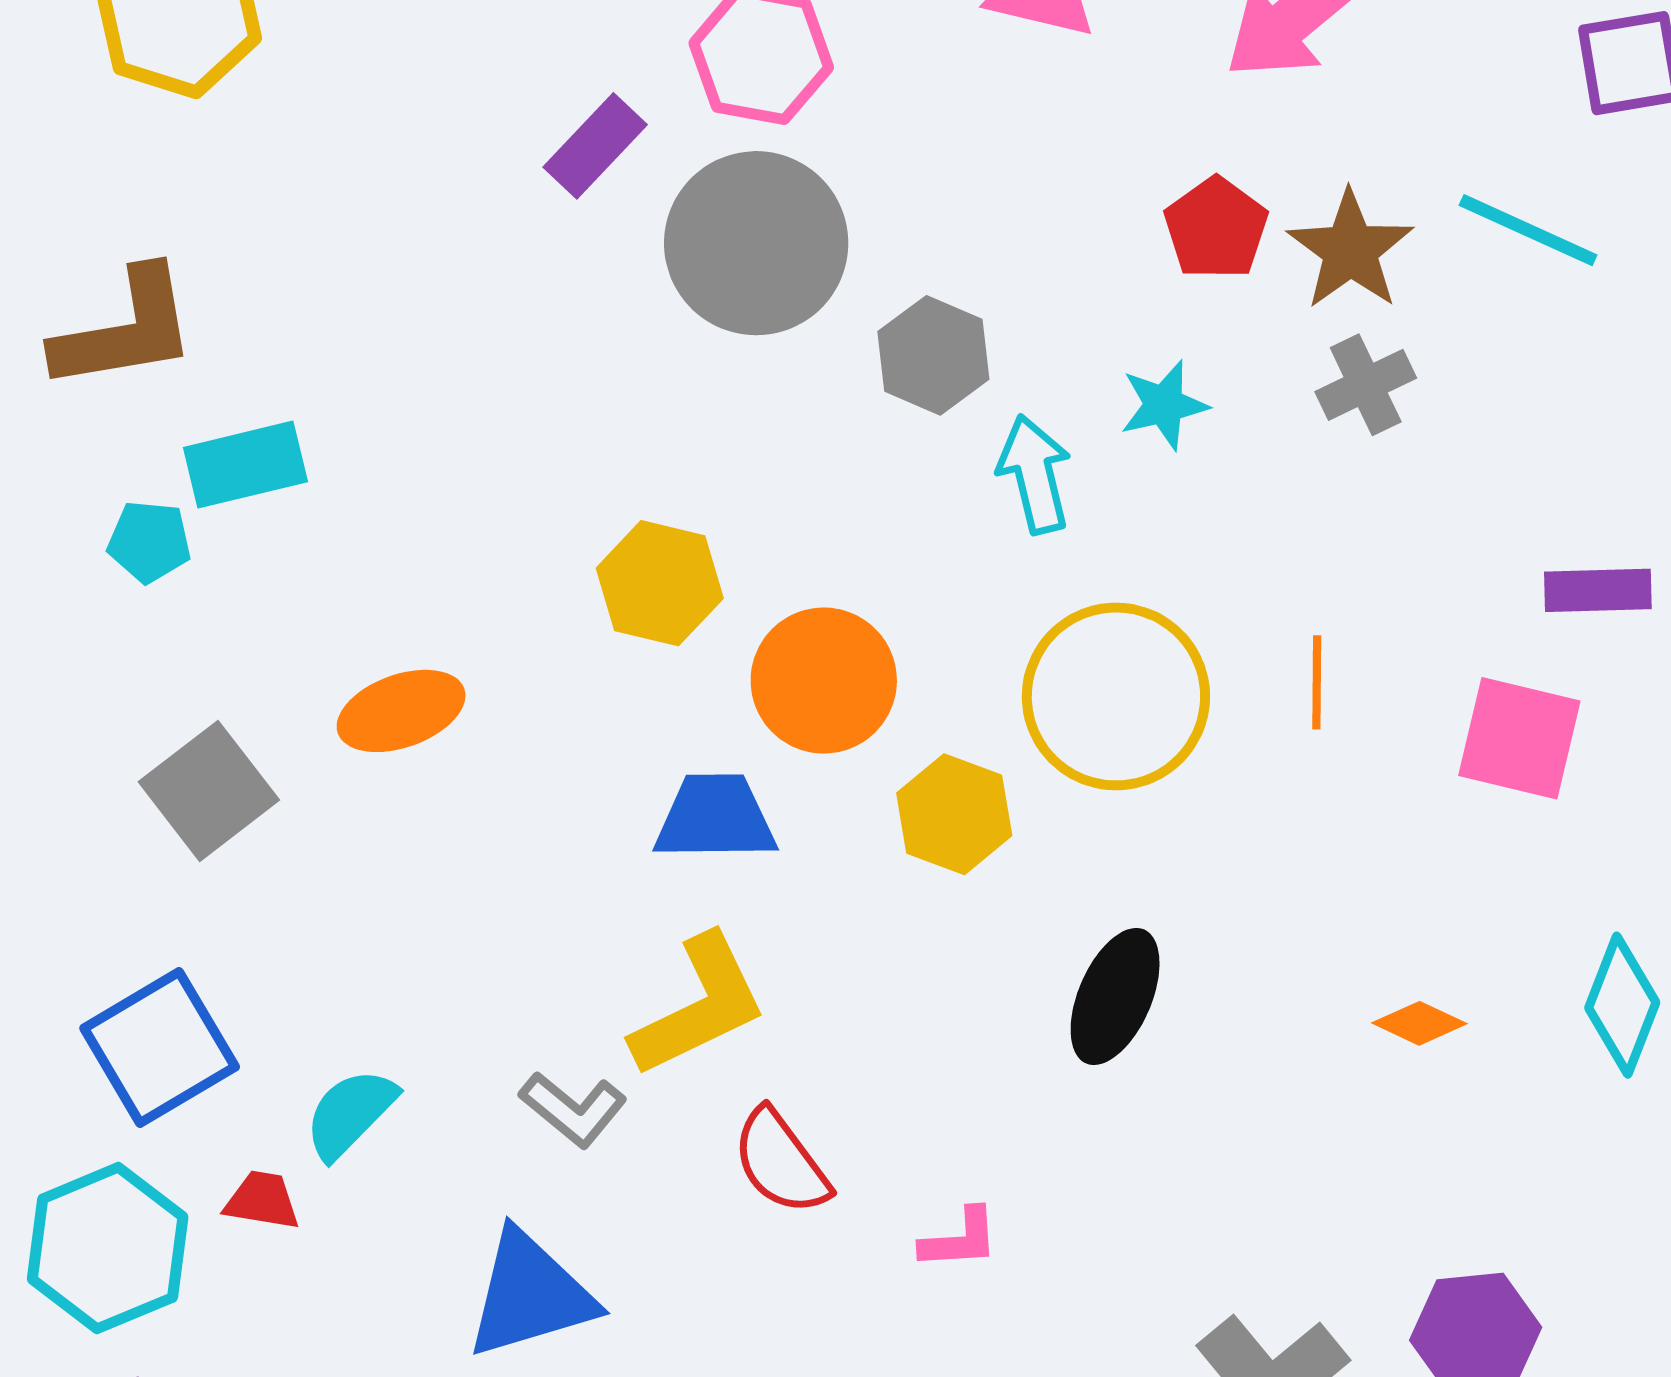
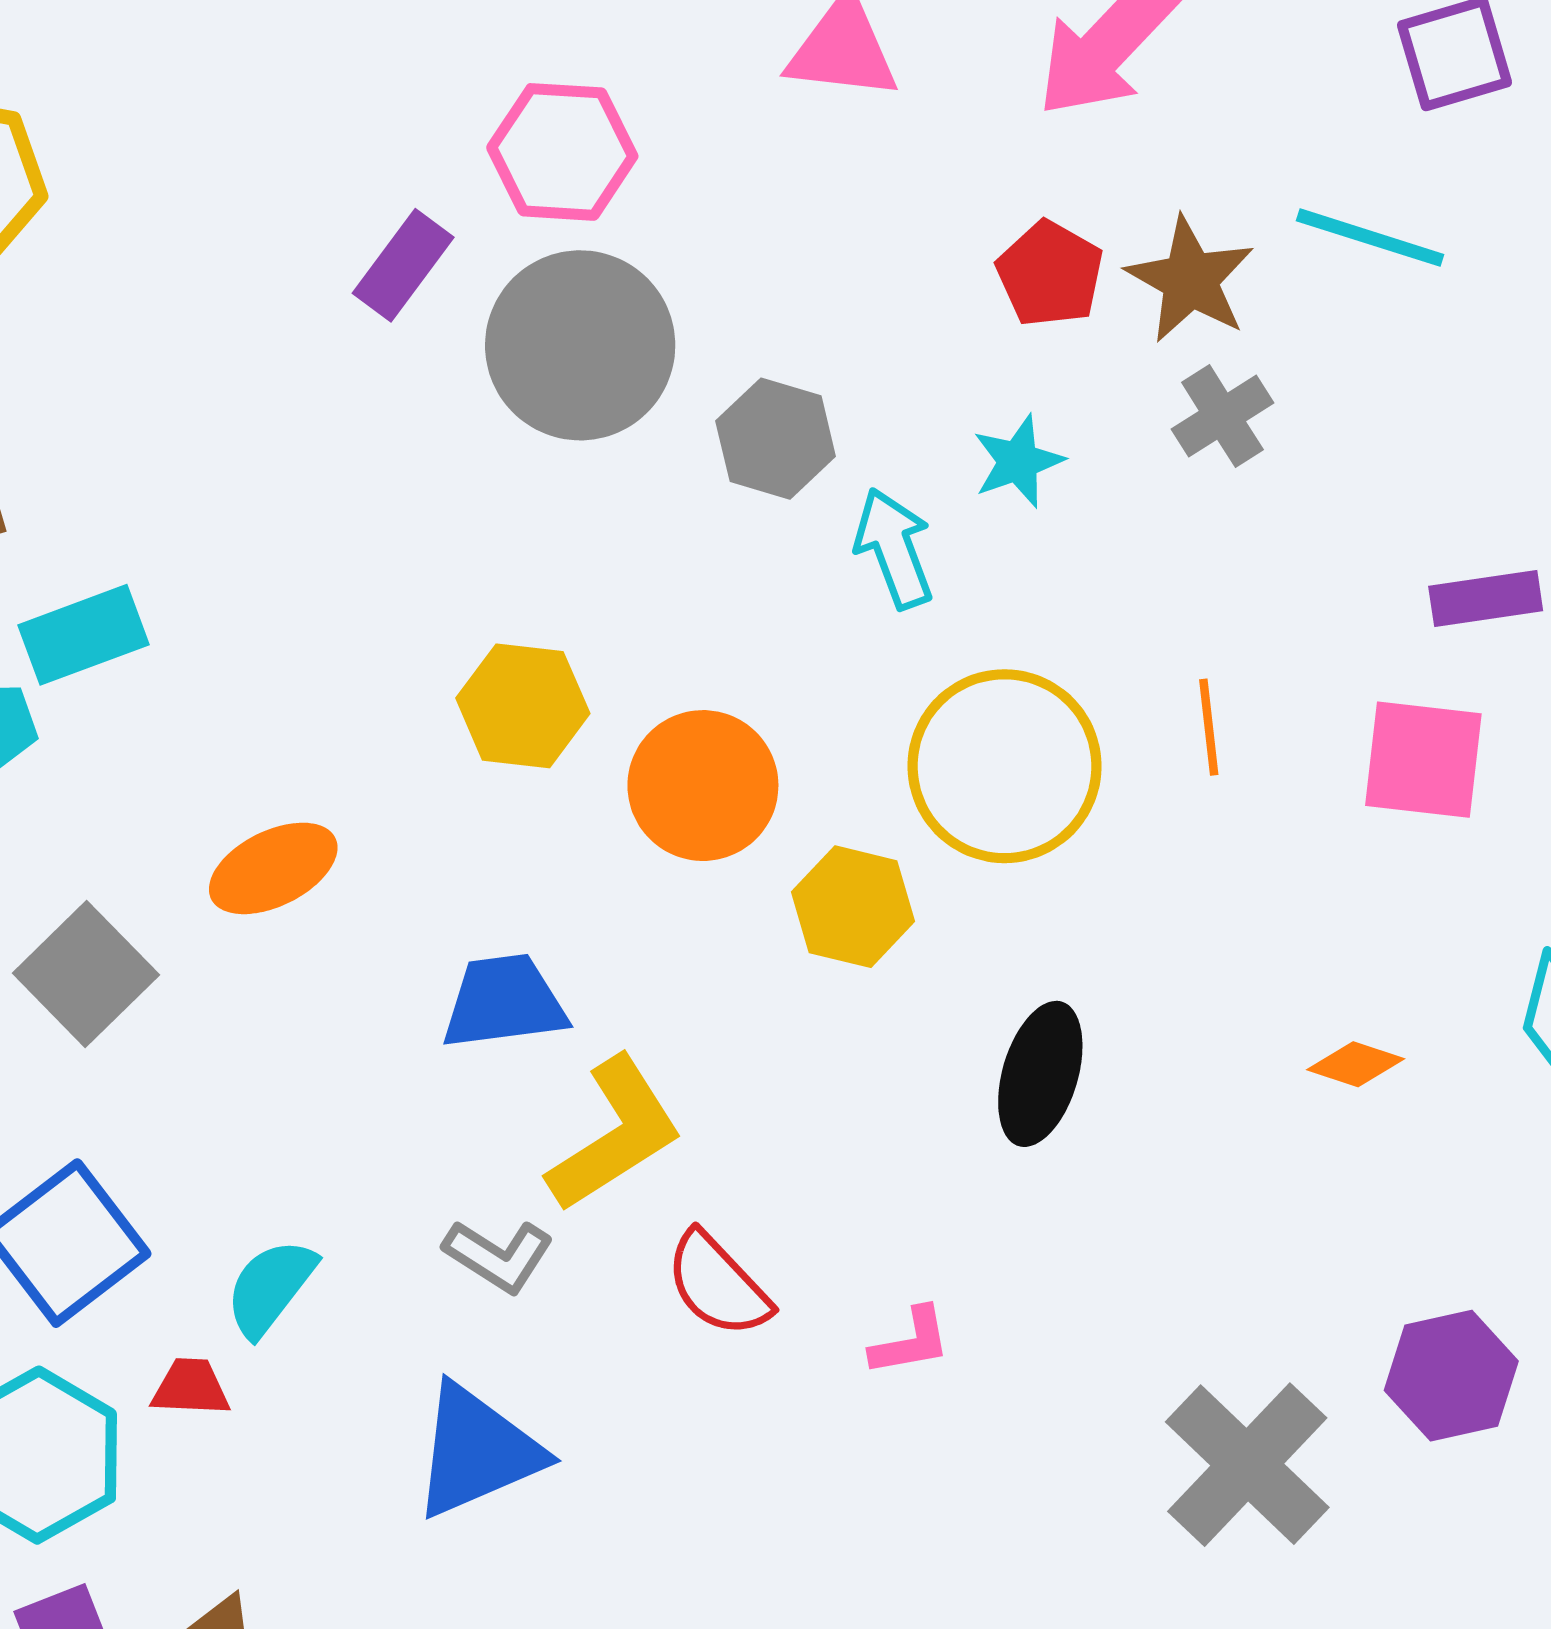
blue trapezoid: (715, 818) -> (504, 1002), moved

